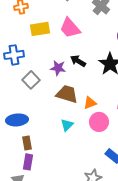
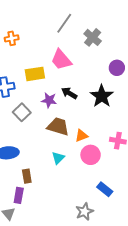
yellow rectangle: (40, 29) -> (35, 74), moved
brown rectangle: (27, 143) -> (27, 176), moved

